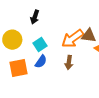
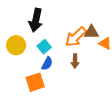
black arrow: (35, 17) -> (36, 20), size x1.6
orange square: (18, 68) -> (35, 82), moved

